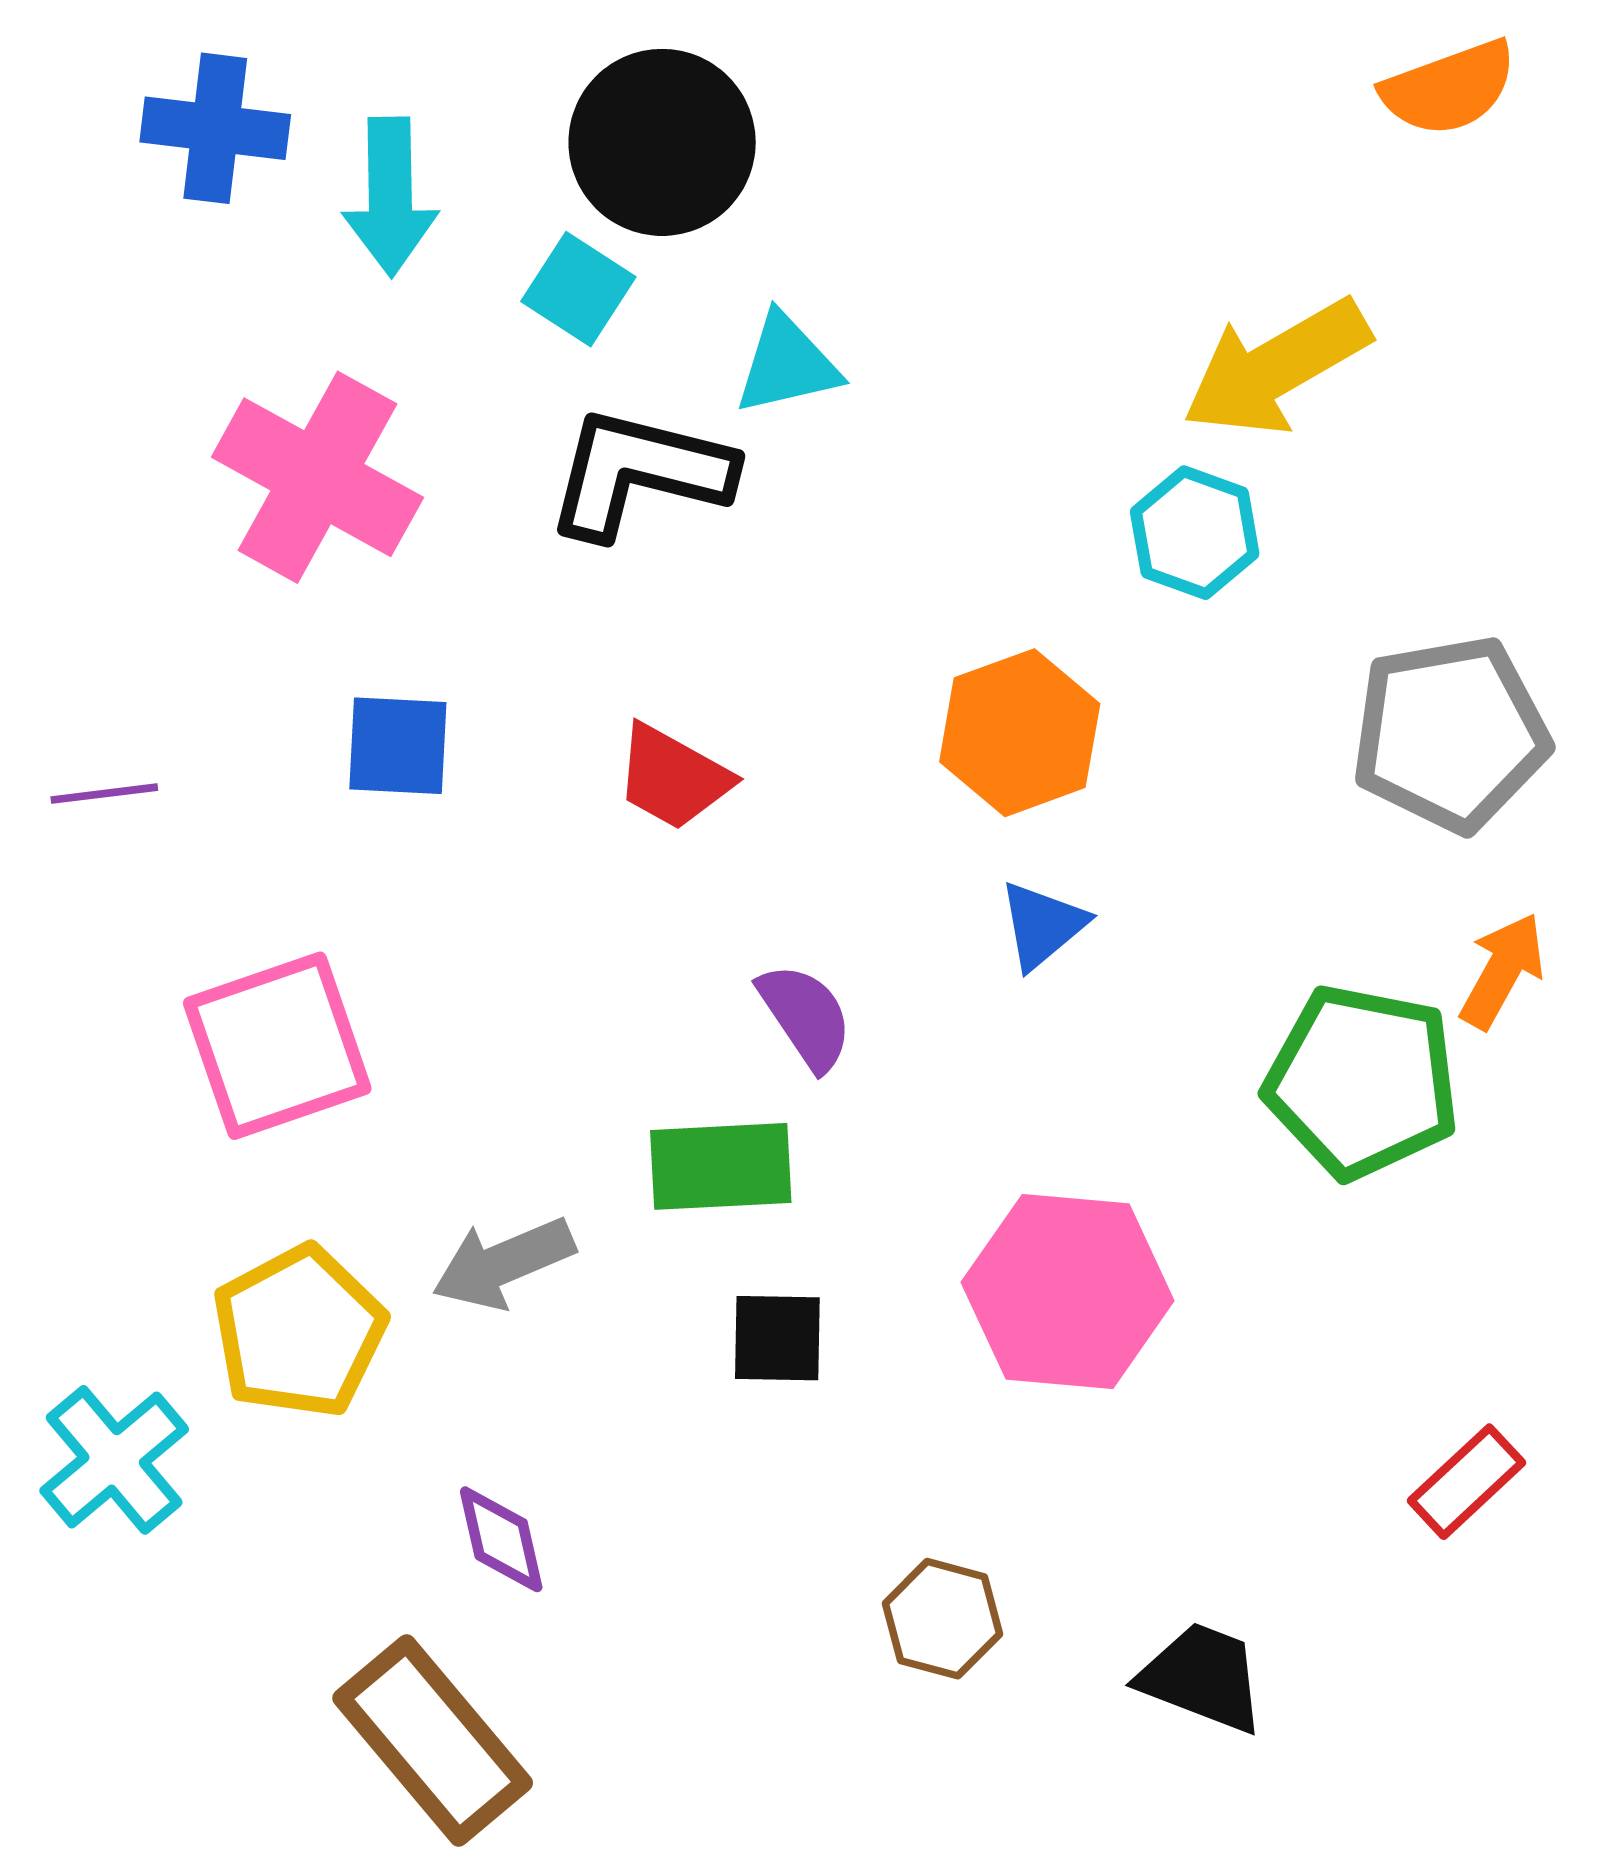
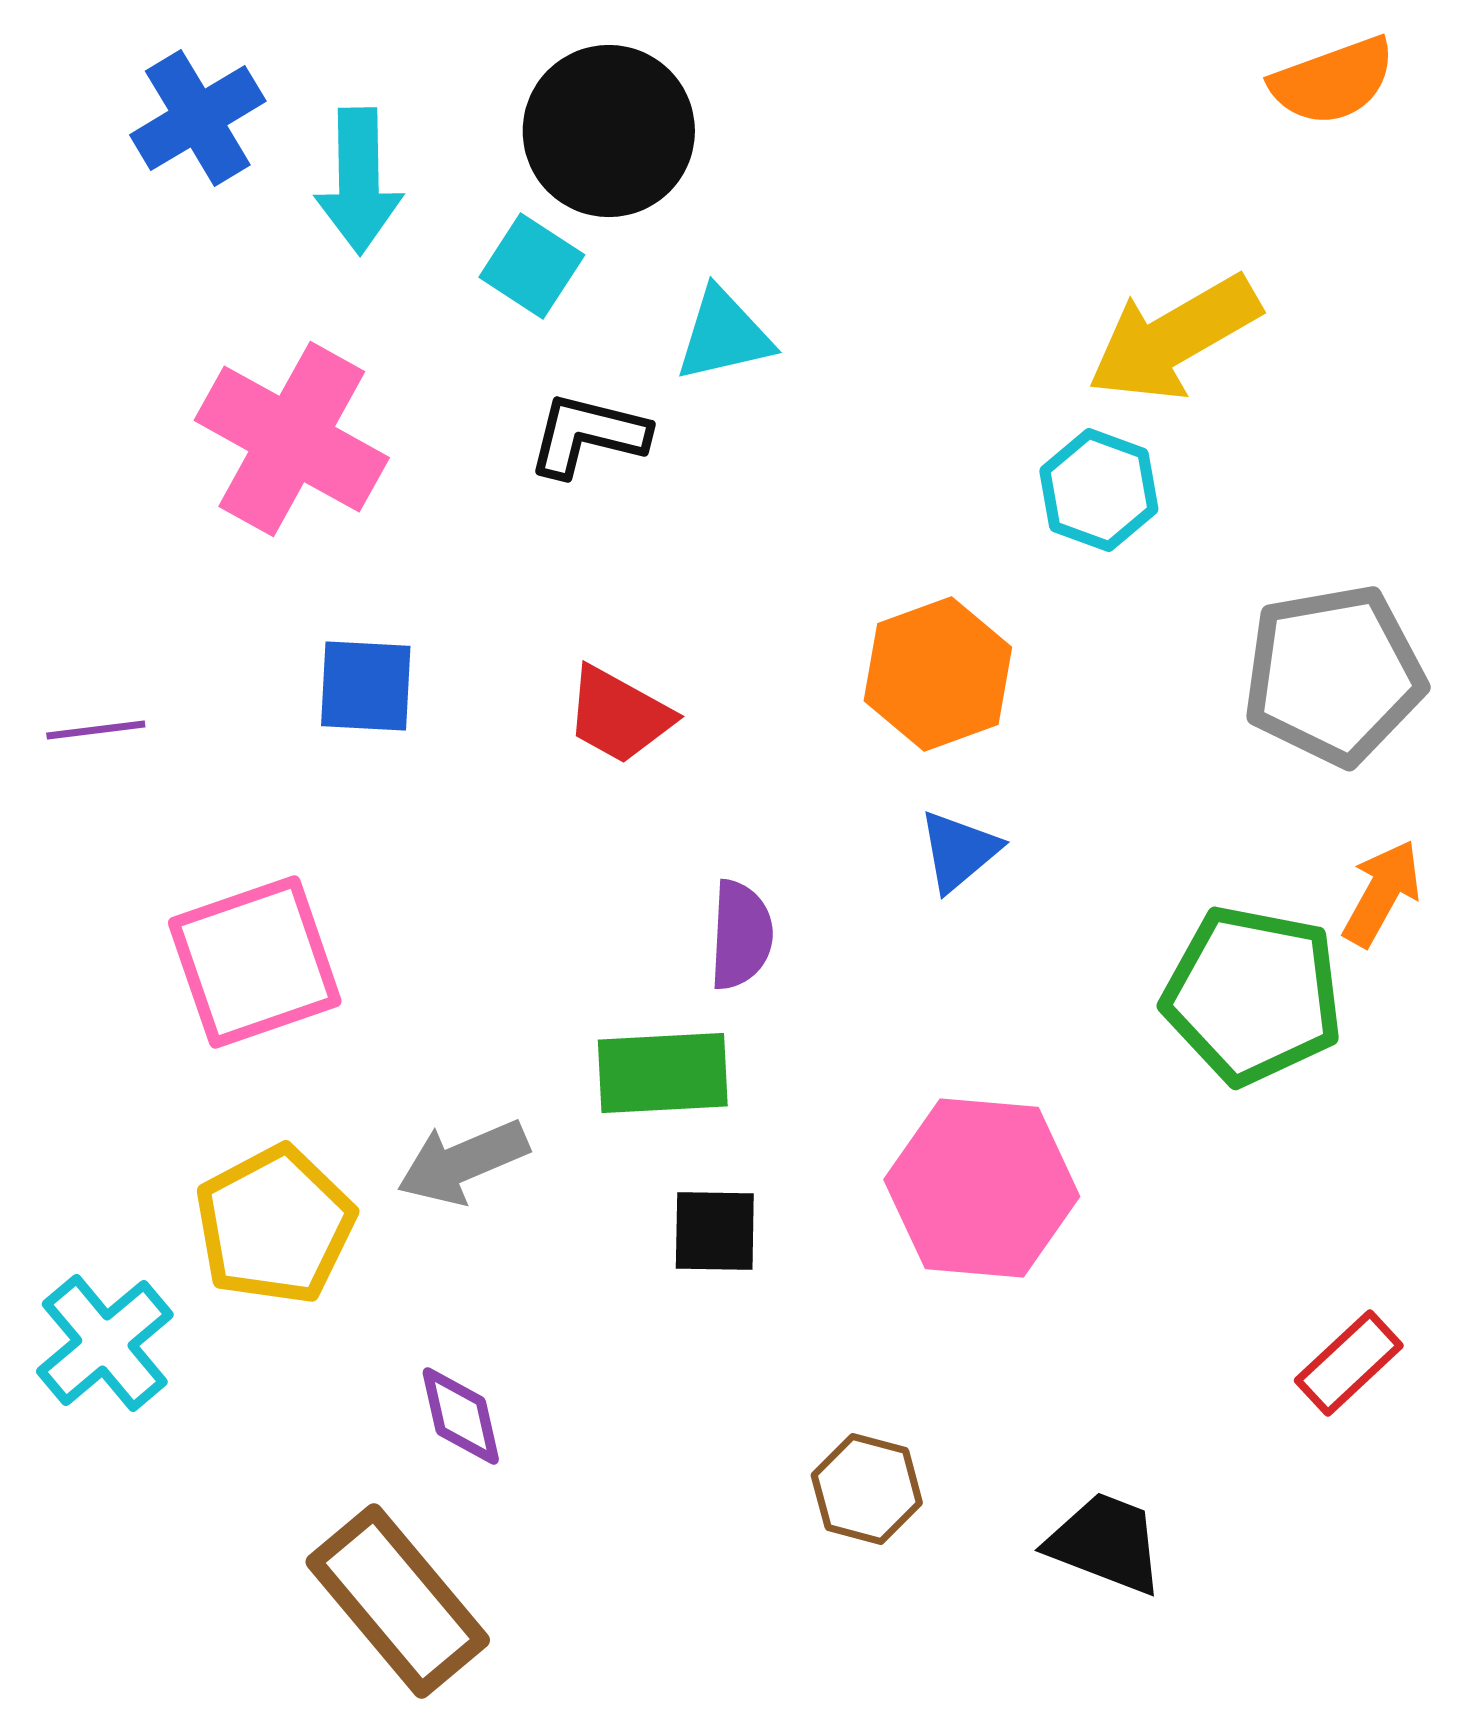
blue cross: (215, 128) -> (198, 118), turned -38
black L-shape: (639, 473) -> (588, 435), size x0.7
purple semicircle: (806, 1016) -> (741, 935), turned 37

